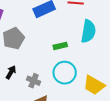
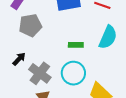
gray cross: (34, 81) -> (40, 73), size x1.5

